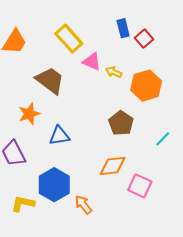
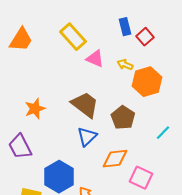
yellow arrow: (114, 72) -> (125, 65), moved
brown trapezoid: (50, 80) -> (85, 105), moved
blue triangle: (59, 136) -> (87, 137), moved, turned -35

